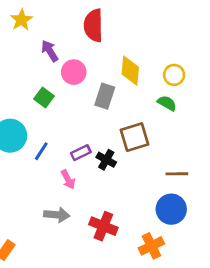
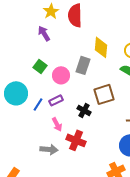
yellow star: (21, 20) -> (51, 11), moved
pink circle: (74, 72) -> (61, 75), moved
purple rectangle: (81, 153) -> (56, 100), moved
red cross: (103, 226) -> (76, 140), moved

